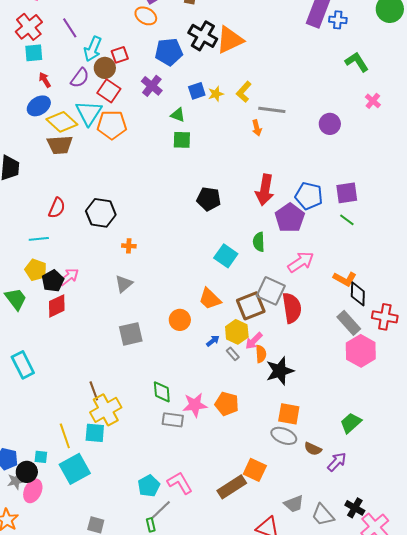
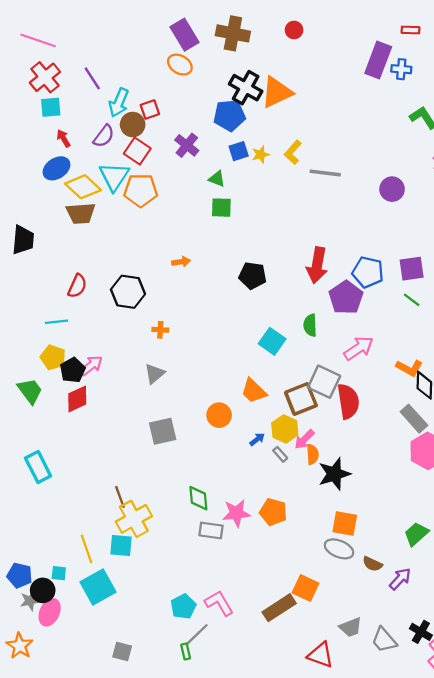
blue pentagon: (169, 52) -> (229, 115), moved
orange arrow: (257, 128) -> (181, 262), moved, turned -84

